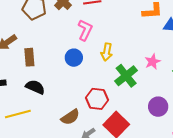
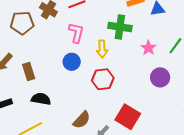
green cross: (126, 76) -> (120, 27), moved, turned -30
red hexagon: (97, 99) -> (103, 79), moved
purple circle: (158, 107) -> (160, 77), moved

